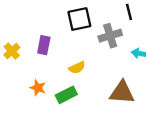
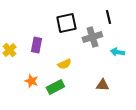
brown triangle: (122, 92) -> (102, 85), size x0.6

